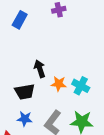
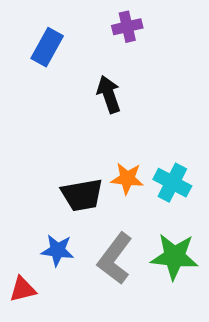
black arrow: (40, 69) -> (109, 94), moved
black trapezoid: (25, 92) -> (82, 195), moved

